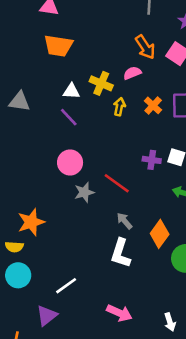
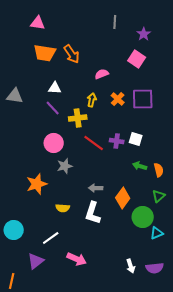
orange arrow: (145, 47) -> (72, 54), moved
yellow cross: (101, 83) -> (78, 118), moved, turned -30
red line: (117, 183) -> (94, 143), moved
gray arrow: (124, 221) -> (96, 188), turned -48
orange star: (31, 222) -> (37, 184), moved
yellow semicircle: (14, 247) -> (63, 208), moved
pink arrow: (119, 313) -> (77, 259), moved

